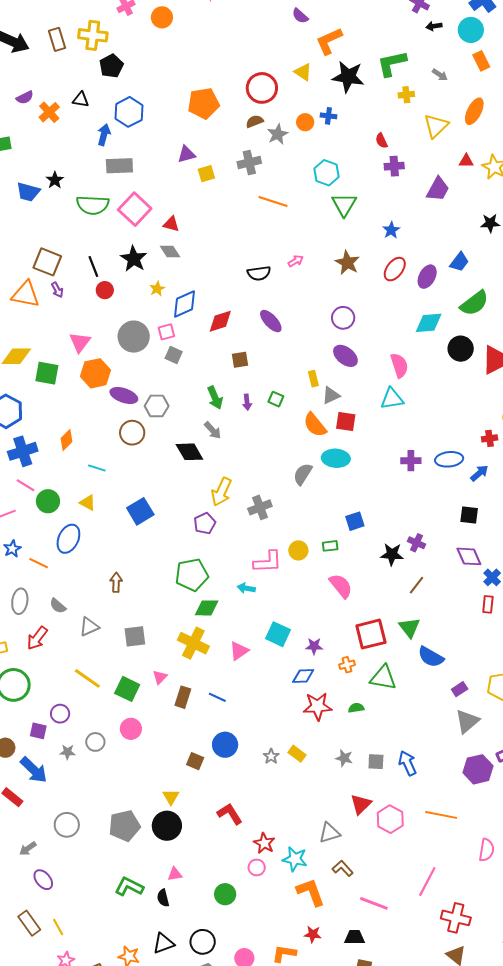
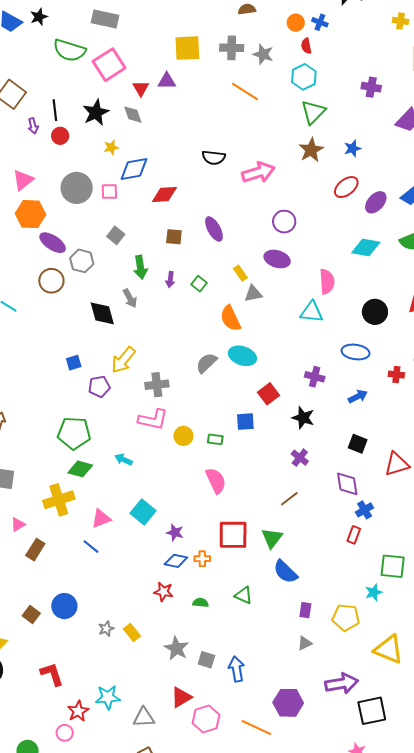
gray star: (278, 134) -> (263, 54), moved, turned 30
red semicircle: (382, 141) -> (306, 46), moved
purple triangle: (186, 154) -> (167, 81), moved
yellow square: (206, 174) -> (187, 48), size x1.6
red triangle: (171, 224) -> (141, 88), turned 30
pink arrow: (296, 261) -> (258, 172), moved, size x2.0
brown star: (347, 263) -> (311, 150), moved
purple arrow: (57, 290) -> (33, 126), moved
purple ellipse: (271, 321) -> (214, 229), moved
black circle: (461, 349) -> (375, 312), moved
gray square: (174, 355) -> (116, 235), moved
purple ellipse: (345, 356) -> (277, 259), turned -35
yellow rectangle: (313, 379) -> (240, 273), turned -35
red square: (346, 421) -> (268, 394), moved, turned 30
blue ellipse: (449, 459) -> (356, 352), moved
blue arrow: (479, 473) -> (358, 396), moved
blue square: (140, 511) -> (74, 363), moved, size x0.6
black star: (392, 554) -> (303, 418), moved
pink L-shape: (268, 562) -> (153, 420), moved
yellow cross: (193, 643) -> (59, 500), turned 32
blue diamond: (303, 676) -> (176, 561), moved
green triangle: (383, 678) -> (244, 595), moved, size x0.7
purple rectangle: (460, 689) -> (305, 610), turned -63
blue line: (217, 697) -> (91, 547), moved
red star: (318, 706) -> (164, 592), size x0.7
gray triangle: (467, 721) -> (305, 643), size x0.6
gray star: (344, 758) -> (176, 648), size x1.4
purple hexagon: (478, 769) -> (288, 703), moved
cyan star: (295, 859) -> (108, 697), moved, turned -30

